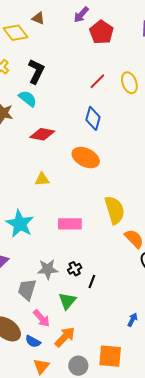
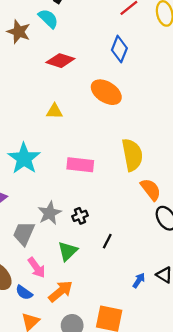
gray star: (48, 269) -> (50, 213), turned -30
black line: (92, 281) -> (107, 241), moved

